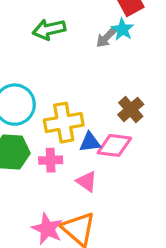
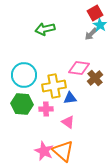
cyan star: (123, 29) -> (100, 25), moved
gray arrow: (106, 38) -> (91, 34), moved
pink diamond: (114, 145) -> (79, 68), moved

